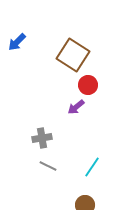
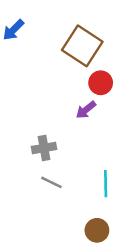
cyan line: (92, 167) -> (106, 184), turned -35

